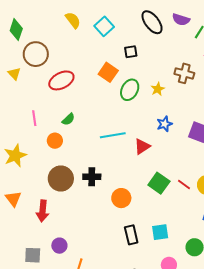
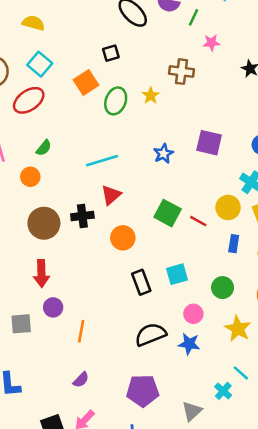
yellow semicircle: (73, 20) -> (33, 23), turned -30
cyan square: (104, 26) -> (40, 64), moved
orange square: (108, 72) -> (86, 83), turned 30
blue star: (165, 124) -> (163, 154), moved
red triangle: (142, 147) -> (111, 195), moved
red line: (184, 184) -> (198, 221), moved
red arrow: (43, 211) -> (41, 273), moved

